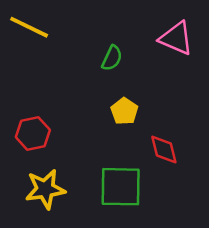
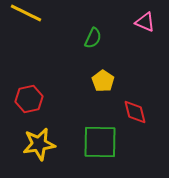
pink triangle: (176, 38) -> (145, 22), size x0.7

